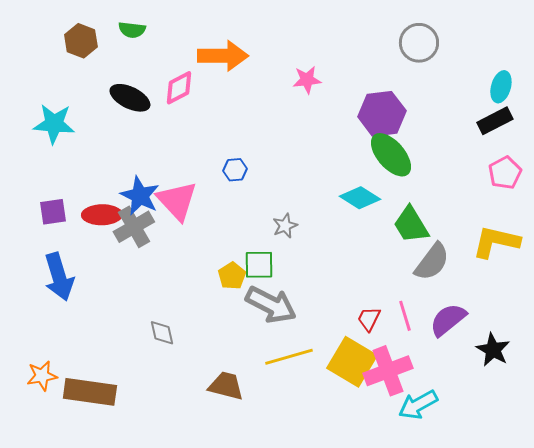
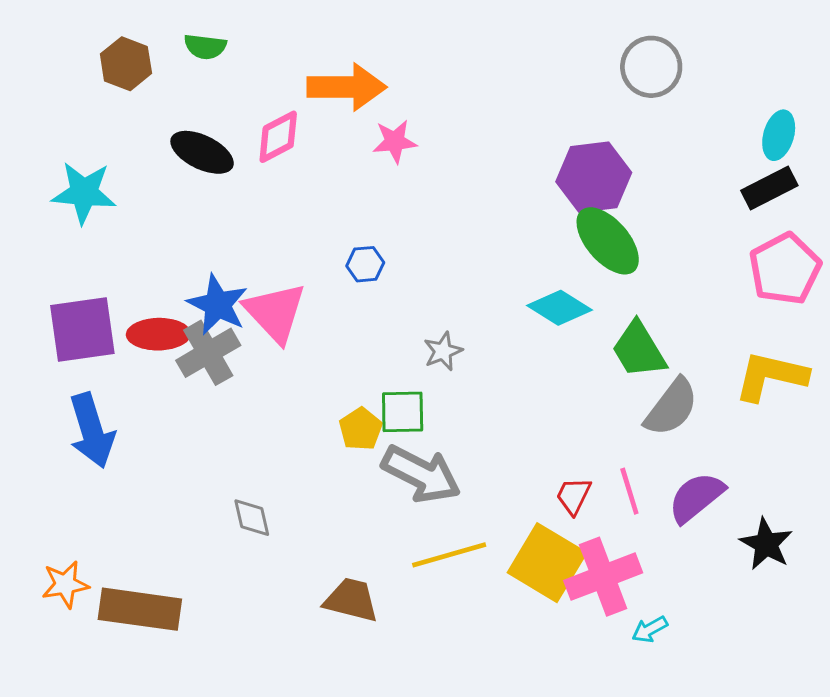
pink star: (307, 80) -> (395, 141), moved
pink pentagon: (505, 173) -> (785, 269), size x1.4
purple square: (53, 212) -> (82, 329), size x1.6
cyan arrow: (418, 405) -> (650, 629), size x0.6

